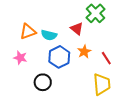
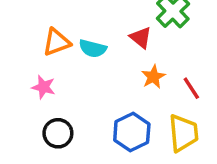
blue hexagon: (59, 57) -> (132, 132), moved
black circle: (43, 82) -> (58, 133), moved

